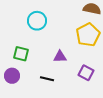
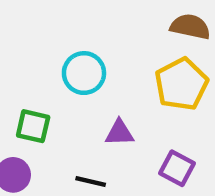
cyan circle: (37, 21) -> (84, 73), moved

